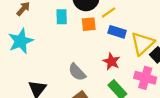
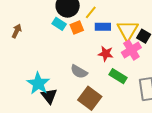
cyan rectangle: (62, 17) -> (59, 24), moved, turned -40
cyan star: (21, 41) -> (38, 83), moved
pink cross: (145, 78) -> (131, 50), moved, turned -30

